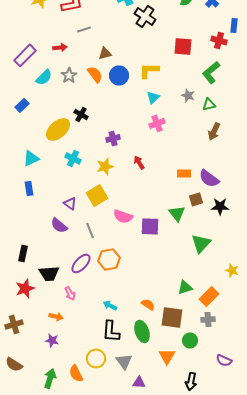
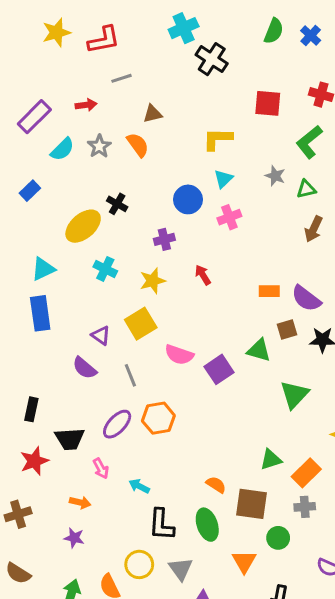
blue circle: (119, 75) -> (188, 199), moved
blue rectangle: (29, 188) -> (40, 313), size x1.6
green triangle: (177, 213) -> (259, 350), turned -36
purple square: (150, 226) -> (219, 369), turned -36
cyan arrow: (110, 305) -> (139, 486), moved

